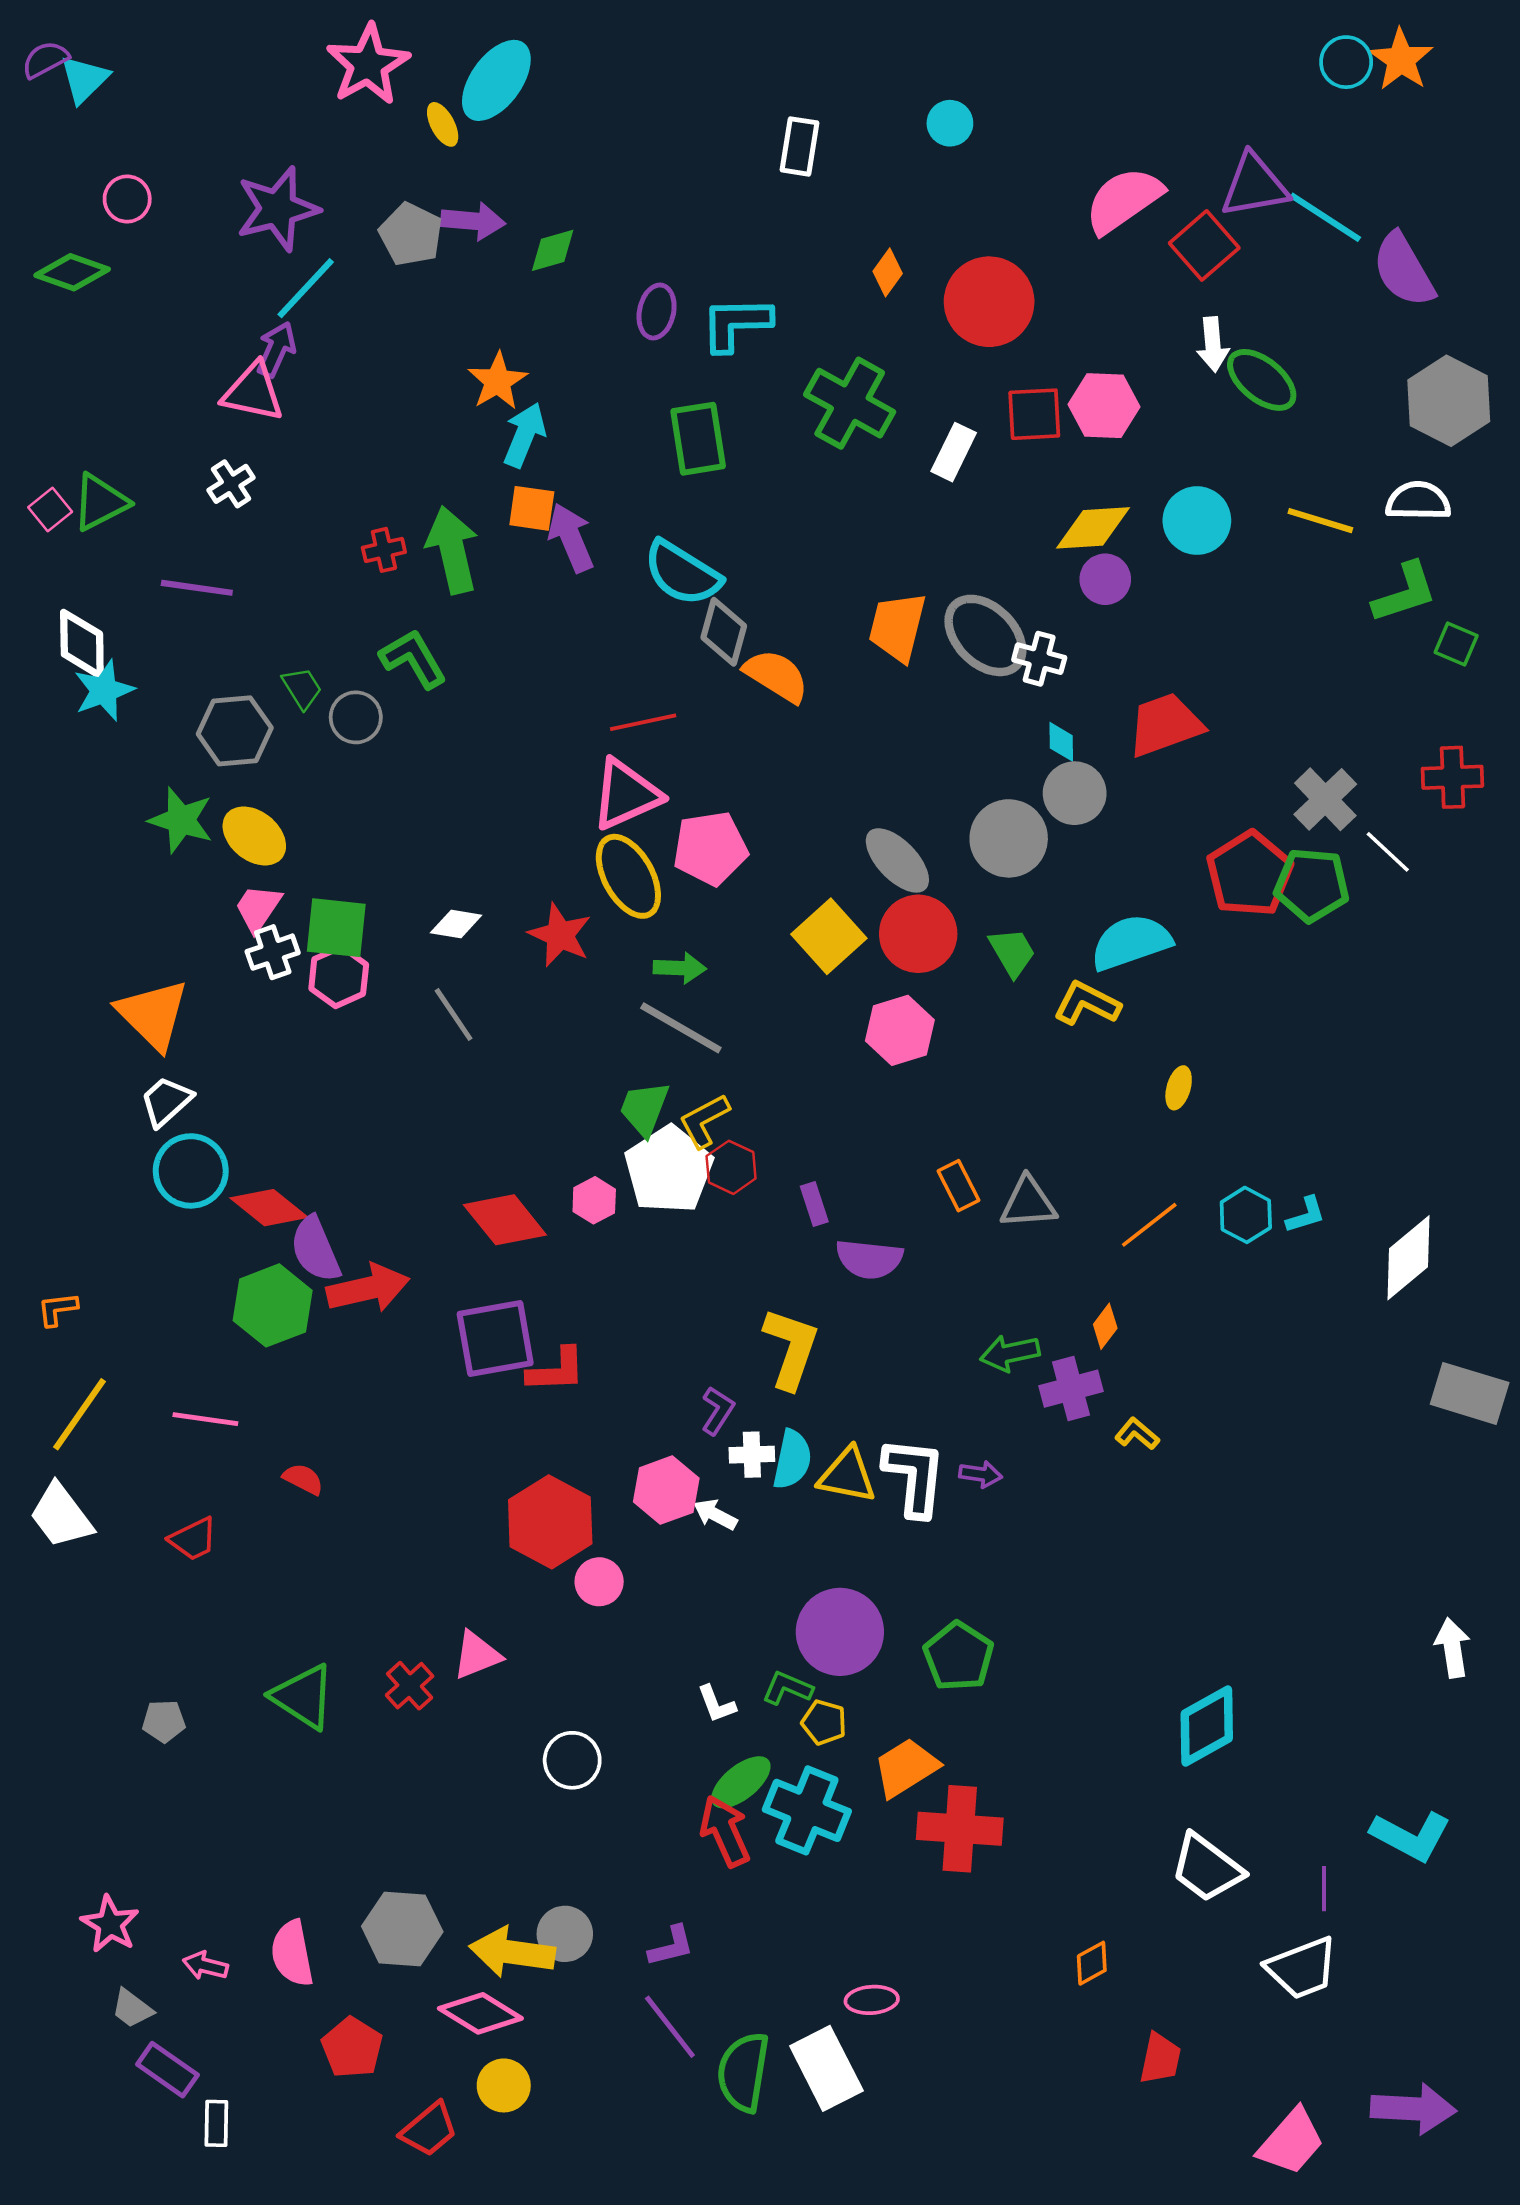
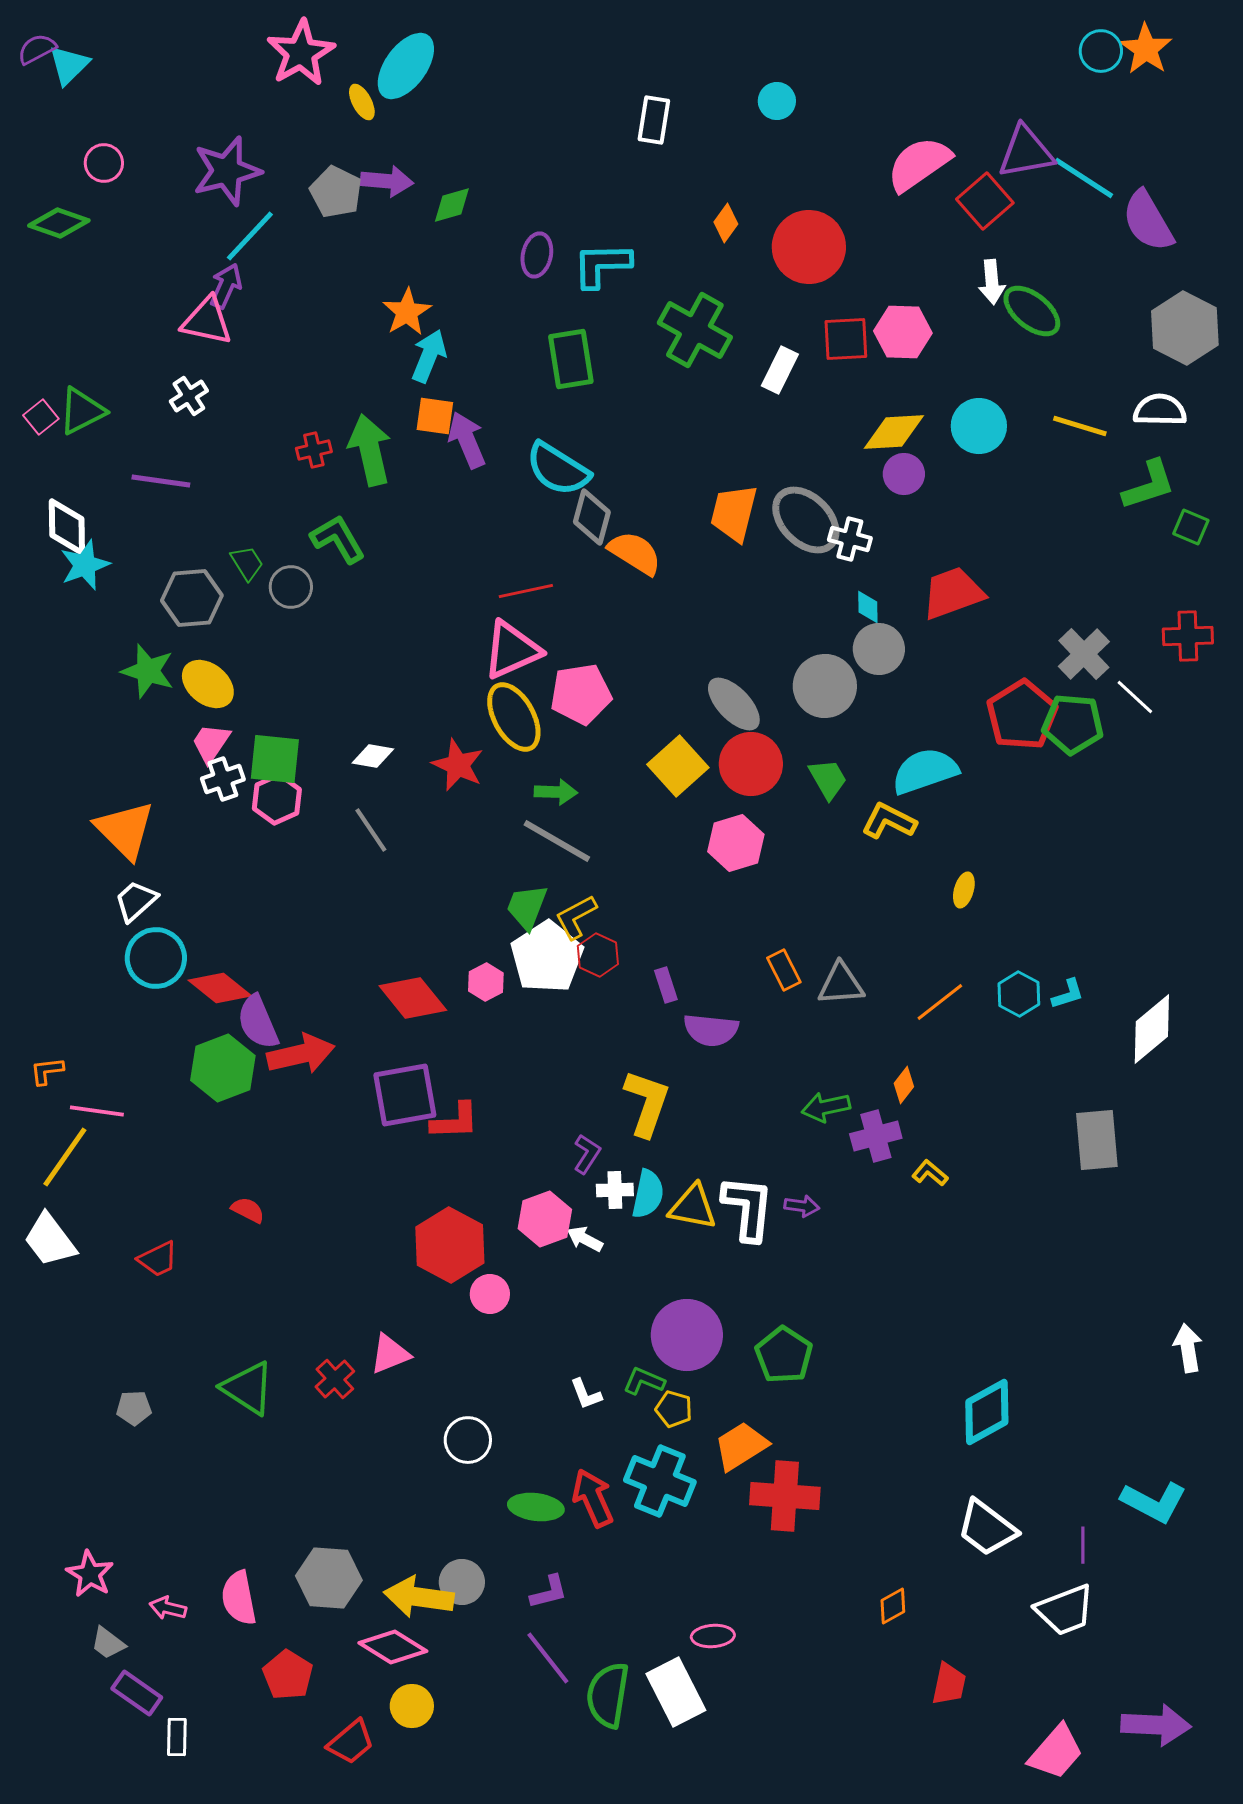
gray rectangle: (1470, 1393) -> (1097, 1140), moved, turned 68
pink line: (205, 1419) -> (97, 1111), moved
green ellipse: (741, 1782) -> (536, 1507), moved, turned 46

